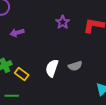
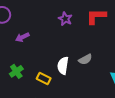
yellow rectangle: (22, 74) -> (44, 79), moved

